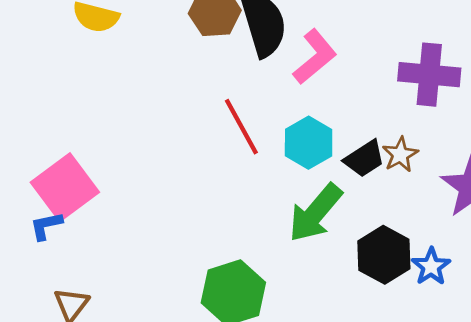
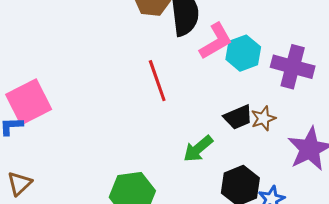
cyan hexagon: (309, 143) -> (243, 53), moved
green arrow: (315, 213) -> (198, 149), size x0.7

